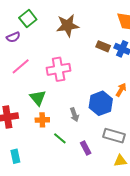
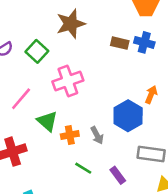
green square: (28, 19) -> (37, 51), moved
pink line: (21, 66) -> (21, 99), moved
orange cross: (42, 120) -> (70, 135), moved

